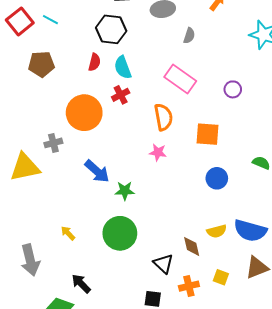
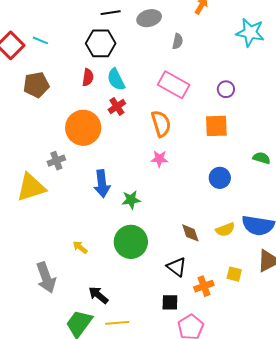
orange square: (207, 134) -> (216, 126), moved
blue arrow: (97, 171) -> (102, 184), turned 48
brown diamond: (192, 246) -> (190, 233), moved

